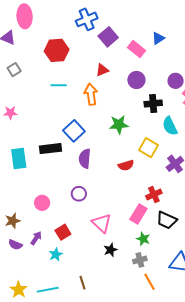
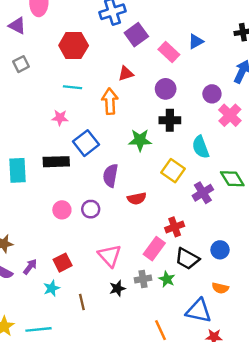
black cross: (153, 103) -> (170, 120), moved
pink star: (10, 113) -> (60, 118), moved
purple semicircle: (85, 159) -> (111, 176), moved
red semicircle: (126, 165) -> (137, 199), moved
purple circle: (79, 194) -> (91, 209), moved
pink circle: (42, 203) -> (62, 210), moved
green star: (143, 239) -> (167, 279), moved
gray cross: (140, 260) -> (143, 279), moved
brown line: (82, 283) -> (82, 302), moved

